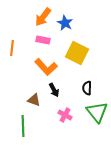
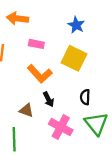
orange arrow: (43, 17) -> (18, 18), moved, turned 60
blue star: (65, 23) -> (76, 25), moved
pink cross: (65, 115) -> (61, 127), size x1.5

